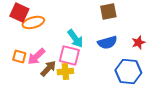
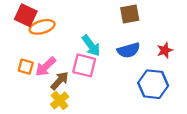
yellow cross: (65, 71) -> (60, 101), moved, turned -35

